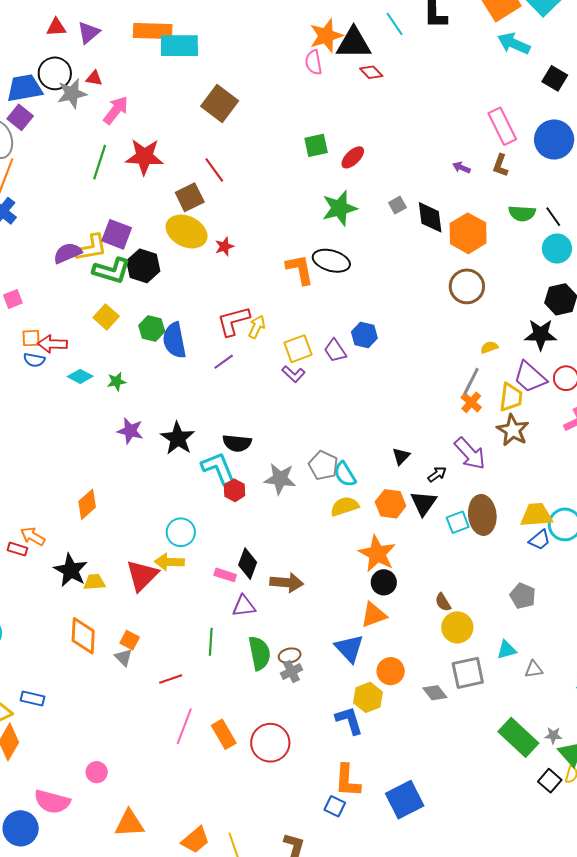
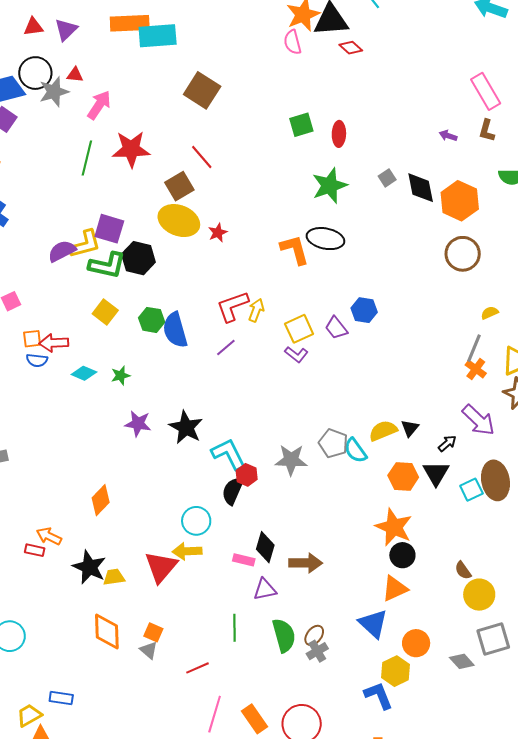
red ellipse: (353, 157) -> (339, 134), turned -40
black semicircle: (237, 443) -> (233, 491), moved, turned 112
yellow semicircle: (345, 506) -> (383, 431), moved
brown ellipse: (290, 656) -> (314, 635), turned -35

